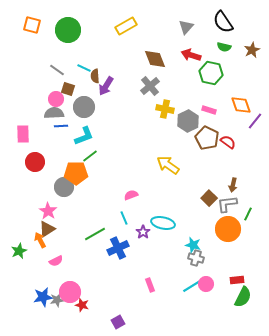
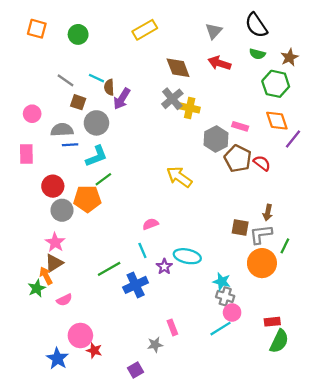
green circle: (68, 30) -> (78, 34), size x0.7
green hexagon: (211, 73) -> (276, 84), moved
pink circle: (56, 99) -> (32, 114), moved
yellow cross: (165, 109) -> (190, 108), moved
red circle: (35, 162) -> (53, 186), moved
yellow arrow: (168, 165) -> (179, 177), moved
gray circle: (64, 187) -> (62, 210), moved
brown square: (209, 198) -> (240, 227), turned -35
green star: (19, 251) -> (37, 288), moved
pink circle: (206, 284) -> (232, 313), moved
blue star: (43, 297) -> (57, 358), moved, turned -30
gray star: (57, 300) -> (155, 345), moved

